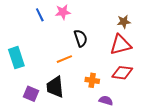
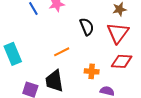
black semicircle: (81, 38) -> (87, 27), moved
red triangle: (121, 45) -> (118, 33), turned -35

